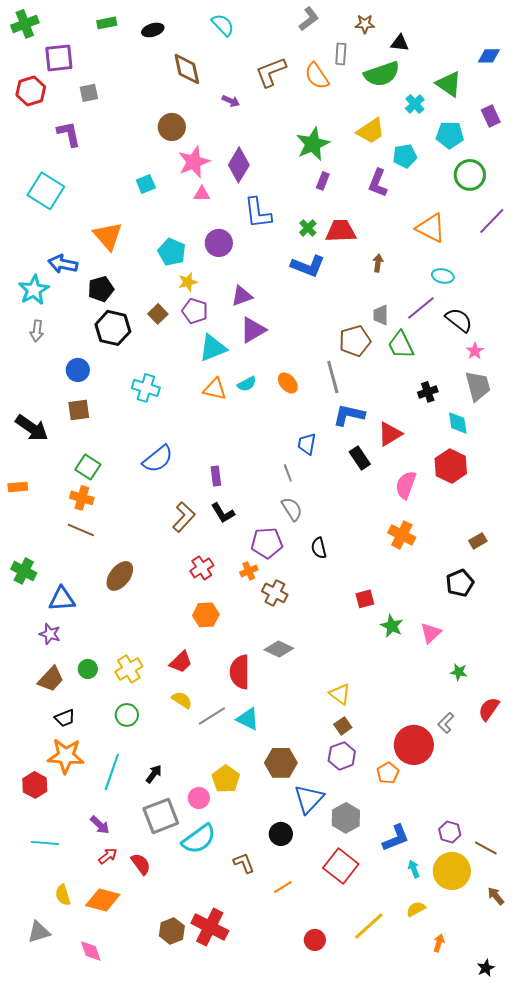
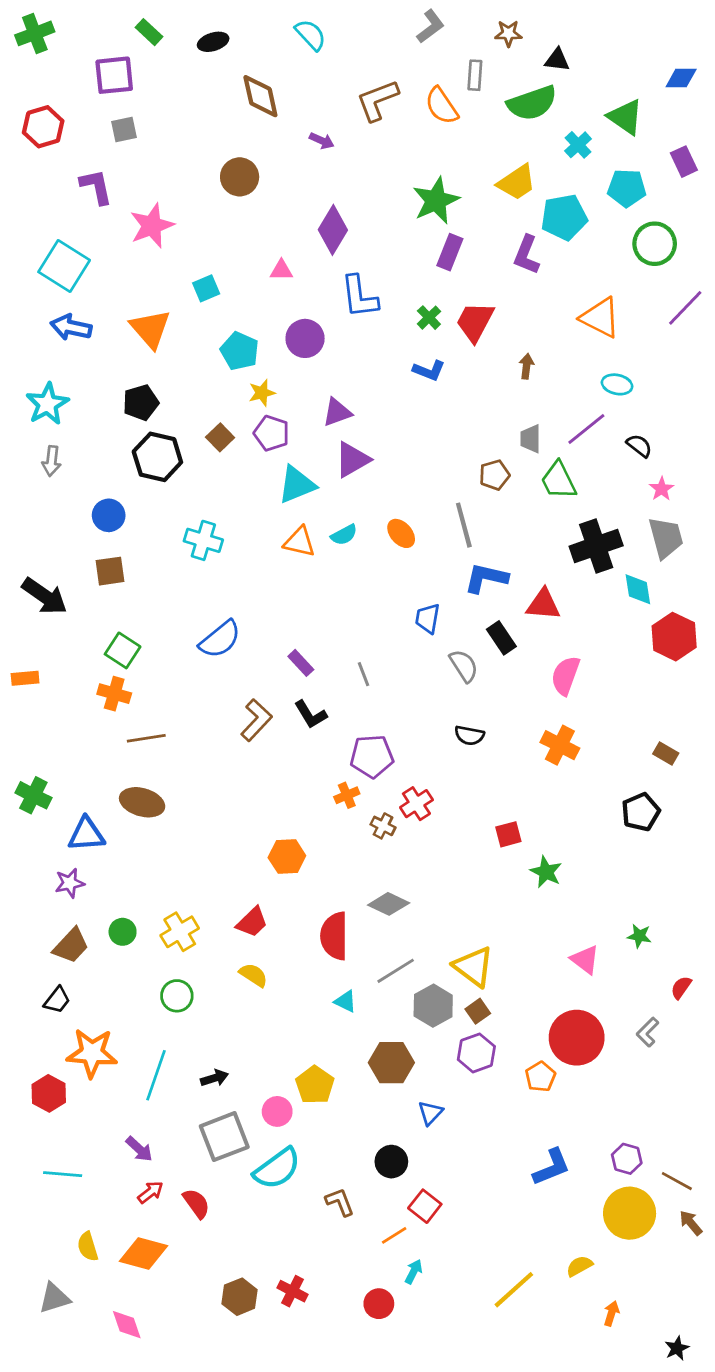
green rectangle: (107, 23) -> (149, 32), turned 54
purple square: (59, 58) -> (114, 75), moved
cyan pentagon: (405, 156) -> (564, 217), size x1.4
pink star: (194, 162) -> (152, 226), moved
purple rectangle: (323, 181) -> (450, 252), size x1.4
cyan square: (146, 184) -> (206, 288), moved
red trapezoid: (341, 231) -> (475, 322), turned -60
blue arrow: (63, 264) -> (71, 327), moved
blue L-shape: (308, 266) -> (429, 370), size x0.7
black semicircle: (459, 320) -> (639, 446), size x0.7
brown pentagon: (355, 341) -> (494, 475), size x0.7
black cross: (428, 392) -> (596, 546), size x1.8
red triangle: (390, 434) -> (543, 604), turned 36
red hexagon: (451, 466) -> (674, 637), moved
gray line: (288, 473) -> (364, 674), moved
purple rectangle: (216, 476) -> (301, 663), turned -36
gray semicircle: (292, 509) -> (464, 666), moved
brown line: (81, 530) -> (146, 738), moved, turned -32
brown rectangle: (478, 541) -> (666, 754), turned 60
black semicircle: (319, 548) -> (469, 735), moved, turned -65
red cross: (202, 568) -> (416, 804), moved
brown ellipse: (120, 576) -> (142, 802), moved, turned 68
brown cross: (275, 593) -> (383, 826), size x0.7
pink triangle: (431, 633) -> (585, 960), moved, turned -40
purple star: (50, 634) -> (70, 883), turned -30
yellow triangle: (340, 694) -> (474, 967), size x1.4
red semicircle: (489, 709) -> (681, 987), size x0.7
gray line: (212, 716) -> (396, 971), moved
black trapezoid: (65, 718) -> (57, 1000), moved, turned -30
cyan triangle: (248, 719) -> (345, 1001), size x0.7
gray L-shape: (446, 723) -> (648, 1032), moved
black arrow: (154, 774) -> (214, 1078), turned 36
blue triangle: (309, 799) -> (430, 1113), size x0.6
gray hexagon: (346, 818) -> (433, 1006), moved
red square: (341, 866) -> (425, 1206), moved, size x0.7
cyan arrow: (414, 869) -> (414, 1272), moved, turned 48
brown arrow: (496, 896) -> (691, 1223), moved
red cross: (210, 927) -> (292, 1291), size x0.6
red circle: (315, 940) -> (379, 1304), moved

